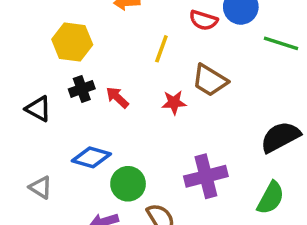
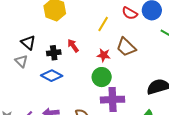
black cross: (82, 89) -> (54, 53), moved
green circle: (128, 184) -> (102, 77), moved
gray triangle: (41, 187) -> (21, 61), moved

